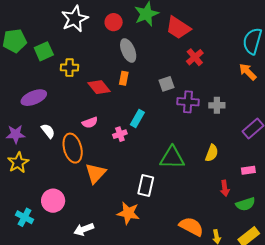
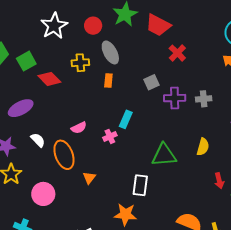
yellow cross: (69, 68) -> (80, 63), moved
red diamond: (99, 87) -> (49, 79), moved
orange triangle: (96, 173) -> (89, 178), size x0.6
pink circle: (53, 201) -> (43, 194), moved

